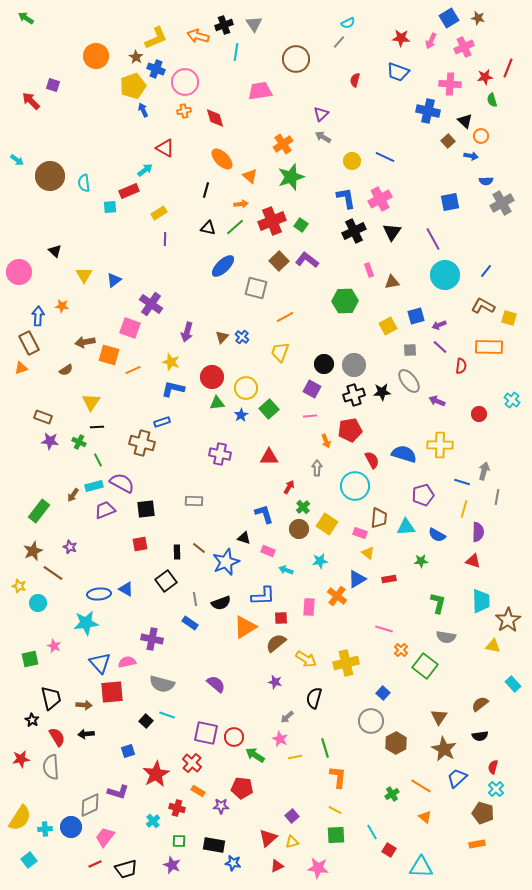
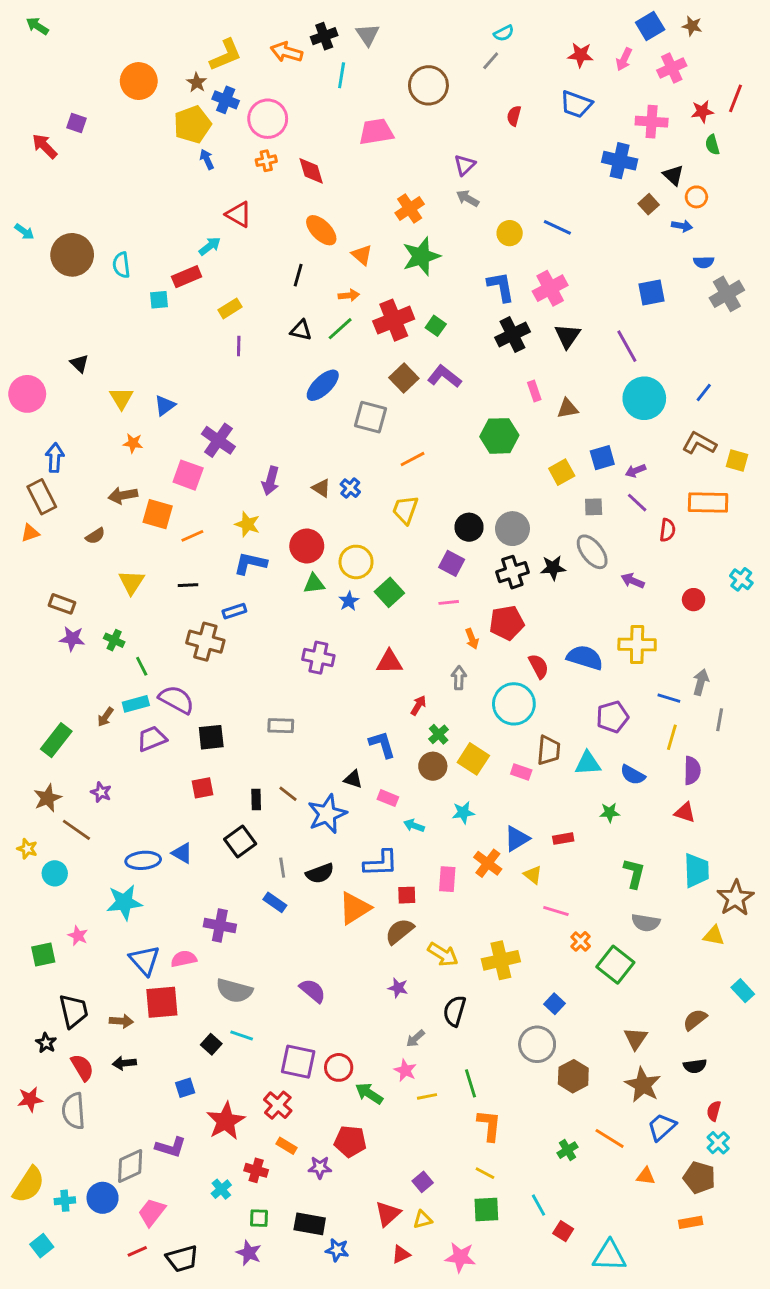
orange star: (62, 306) -> (133, 443), moved
brown triangle: (222, 337) -> (321, 488), turned -40
black line: (97, 427) -> (188, 585), moved
yellow triangle: (368, 553) -> (533, 875), moved
orange triangle: (425, 817) -> (646, 1176), moved, turned -32

